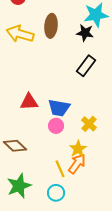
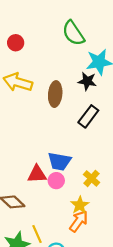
brown ellipse: (51, 26) -> (55, 94), moved
red triangle: (29, 102) -> (37, 174), moved
yellow line: (60, 169) -> (37, 234), moved

